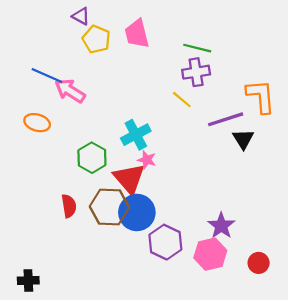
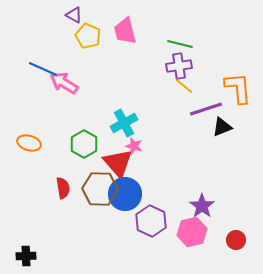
yellow line: (182, 100) -> (184, 86), moved
orange ellipse: (37, 123) -> (29, 143), moved
black triangle: (243, 139) -> (222, 127), turned 40

